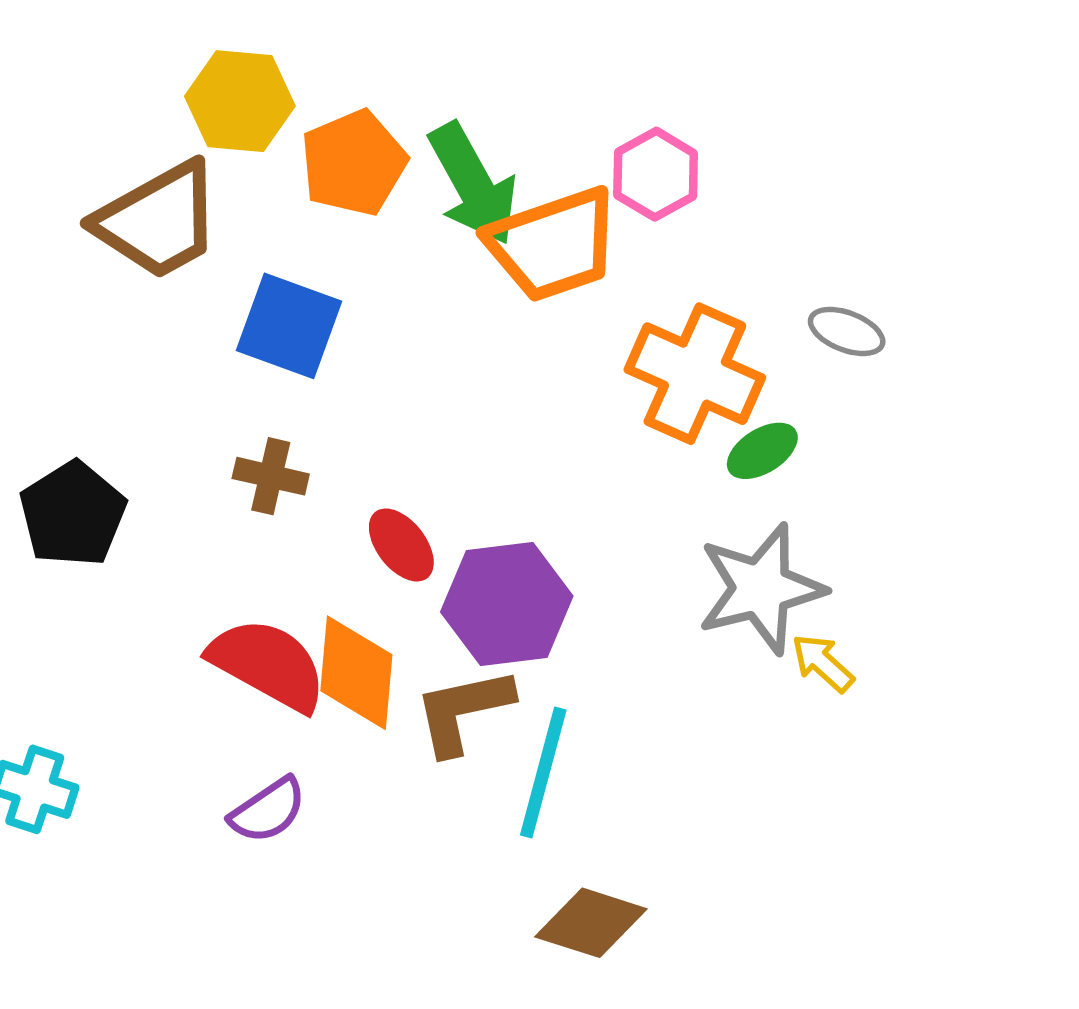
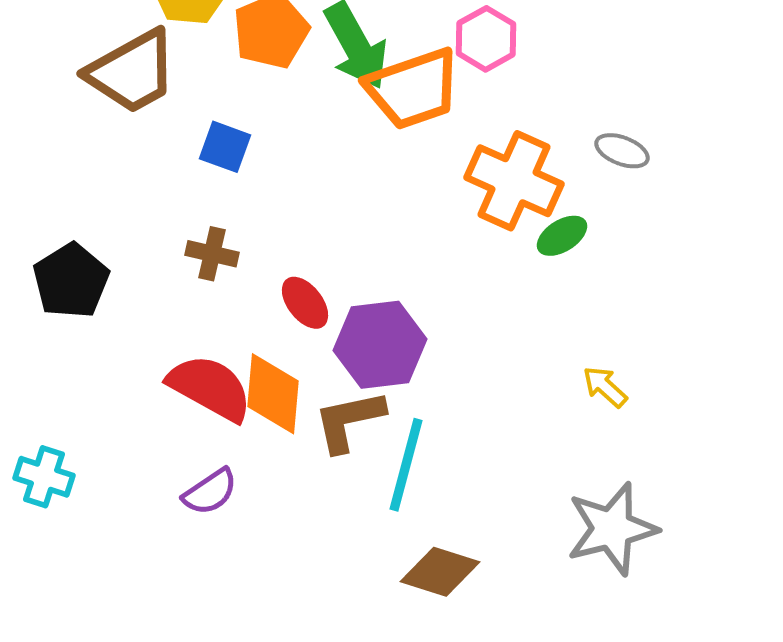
blue square: (289, 326) -> (225, 147), size x0.7
gray star: (761, 589) -> (612, 529), moved

